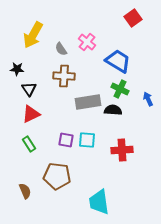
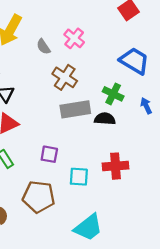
blue trapezoid: (118, 61) -> (134, 61), moved
brown cross: (64, 76) -> (65, 77), moved, turned 30
cyan square: (87, 140) -> (79, 177), moved
cyan trapezoid: (99, 202) -> (88, 227), turned -120

